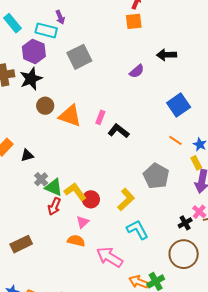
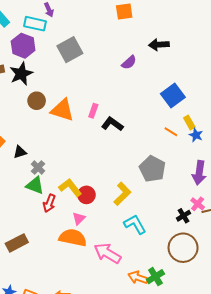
yellow rectangle: (196, 163) -> (189, 122), moved
gray cross: (41, 179) -> (38, 167), moved
green triangle: (54, 187) -> (35, 185), moved
orange semicircle: (76, 241) -> (73, 238), size x1.5

